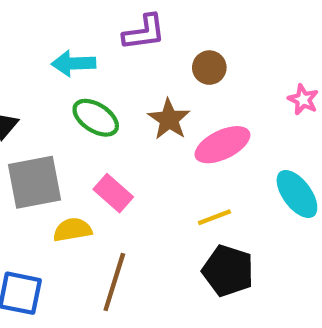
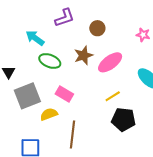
cyan arrow: (74, 63) -> (35, 38), turned 48
brown star: (169, 119) -> (83, 55), turned 30

